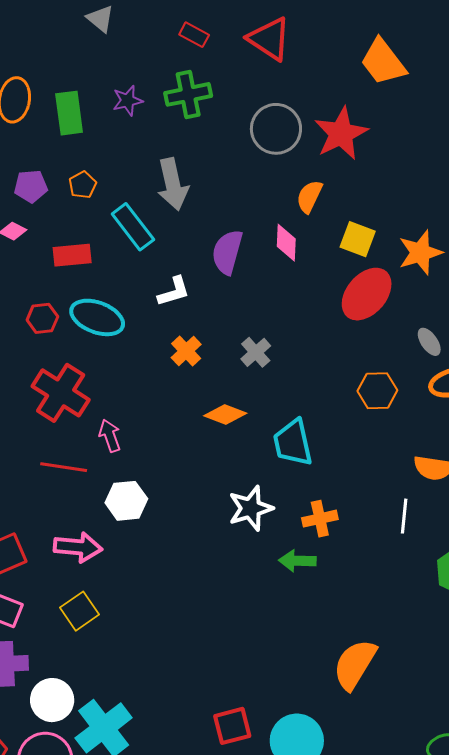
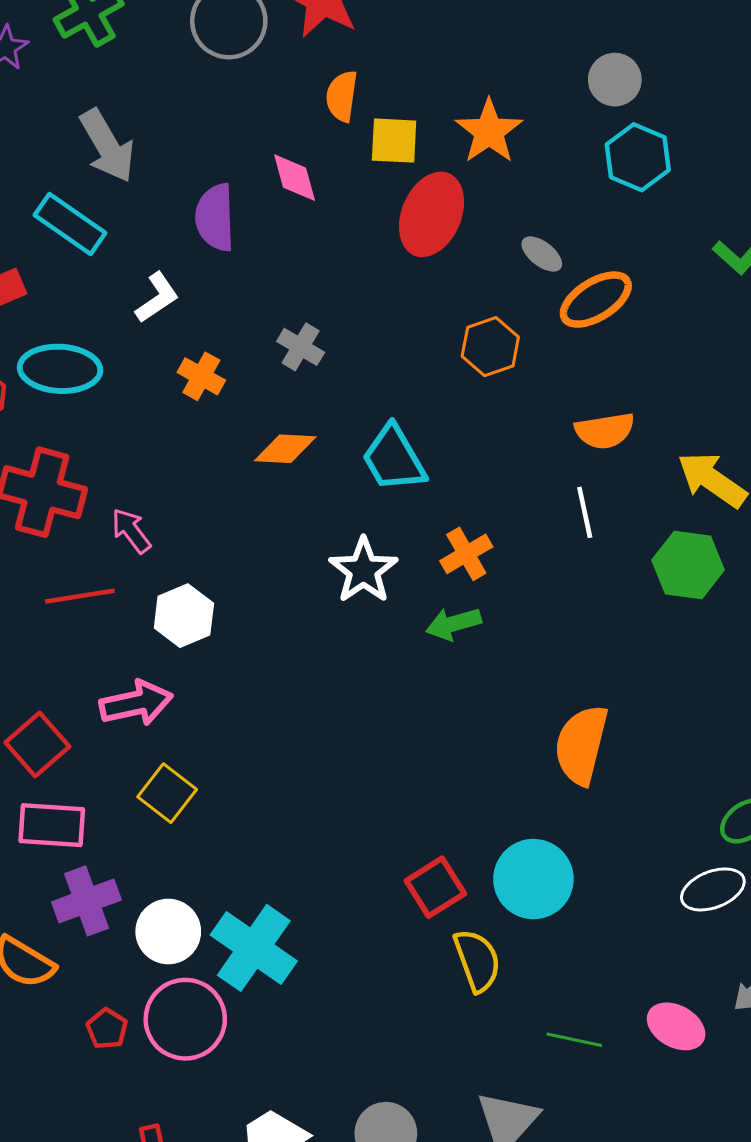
orange semicircle: (309, 197) -> (342, 96), moved

